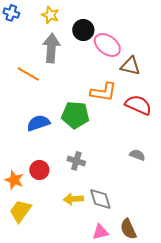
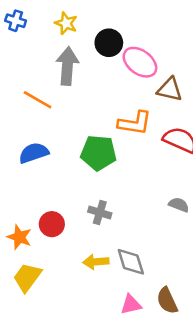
blue semicircle: (38, 123) -> (34, 153), moved

